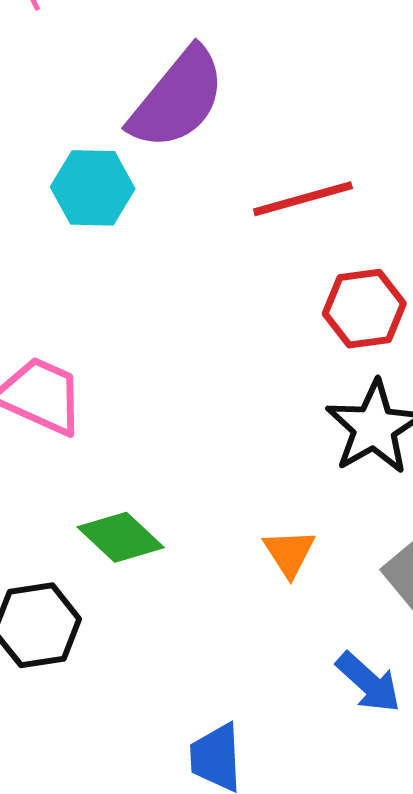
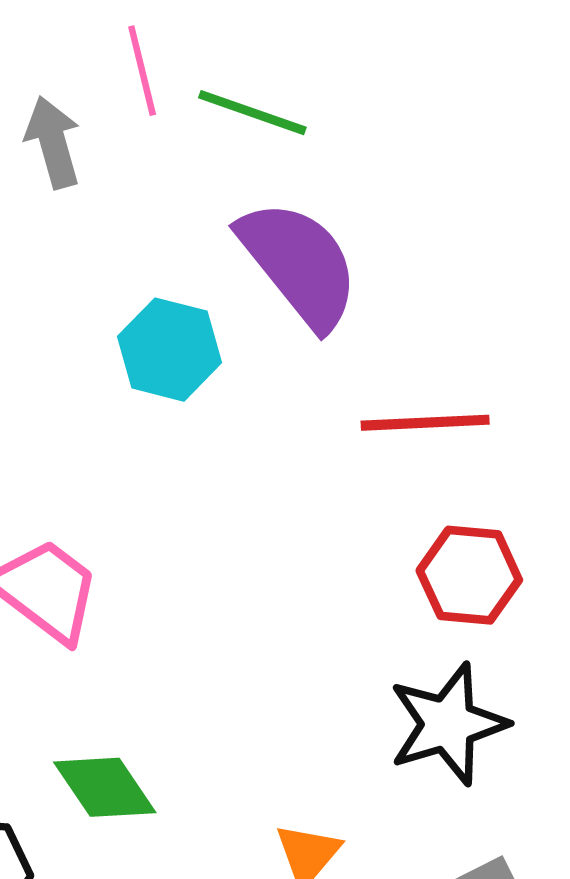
purple semicircle: (177, 99) -> (299, 264), turned -91

